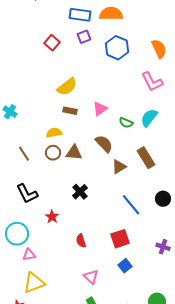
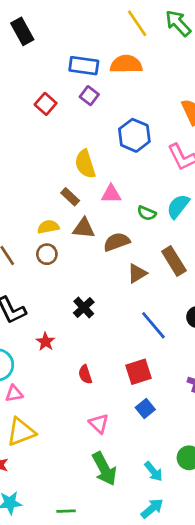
purple square: (84, 37) -> (89, 96), turned -32
blue hexagon: (117, 48) -> (134, 135), moved
yellow semicircle: (67, 87) -> (85, 164), moved, turned 110
pink triangle: (100, 109) -> (111, 194), turned 35
brown rectangle: (70, 111) -> (70, 197), turned 32
brown semicircle: (104, 144) -> (117, 242), turned -66
brown triangle: (74, 153) -> (84, 228), moved

